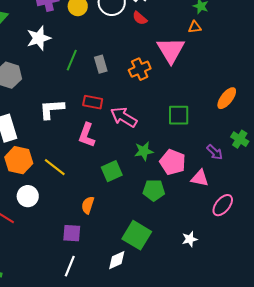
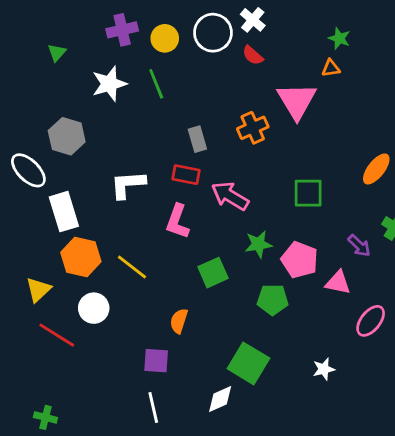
green line: (72, 60) -> (156, 84), moved, turned -45
gray rectangle: (101, 64) -> (197, 139), moved
white line: (70, 266) -> (153, 407), turned -35

